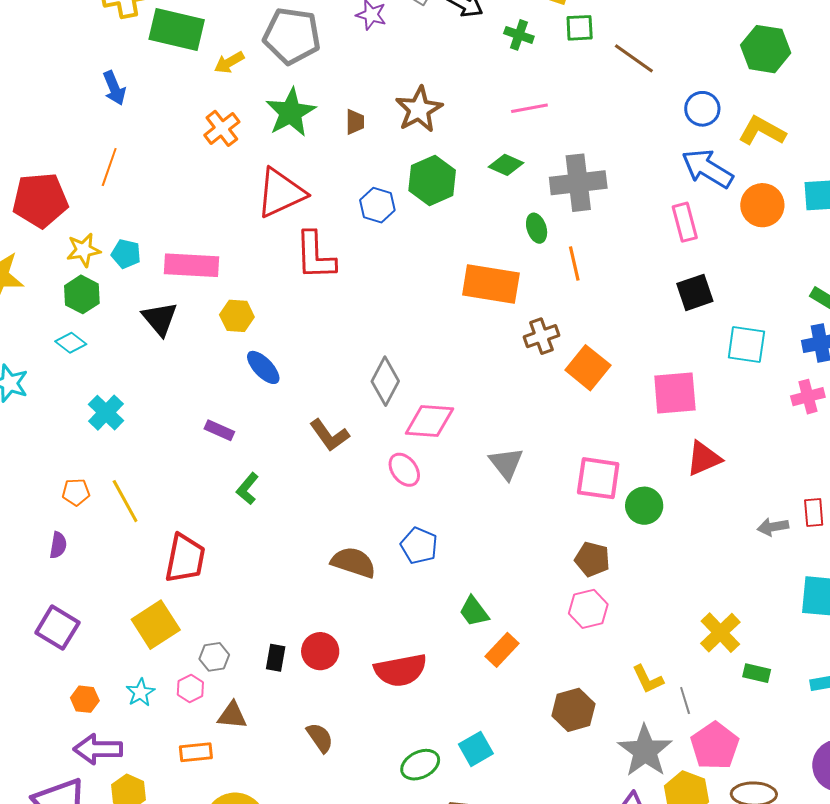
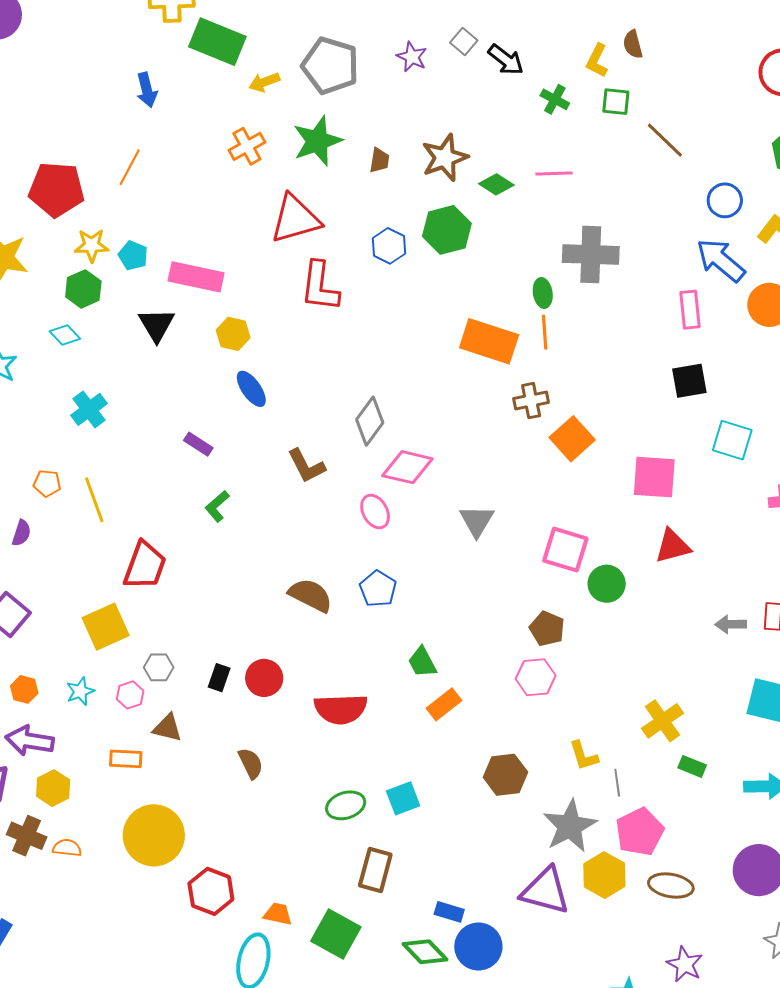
green diamond: (506, 165) -> (496, 184), moved
orange line: (574, 264) -> (545, 332), moved

